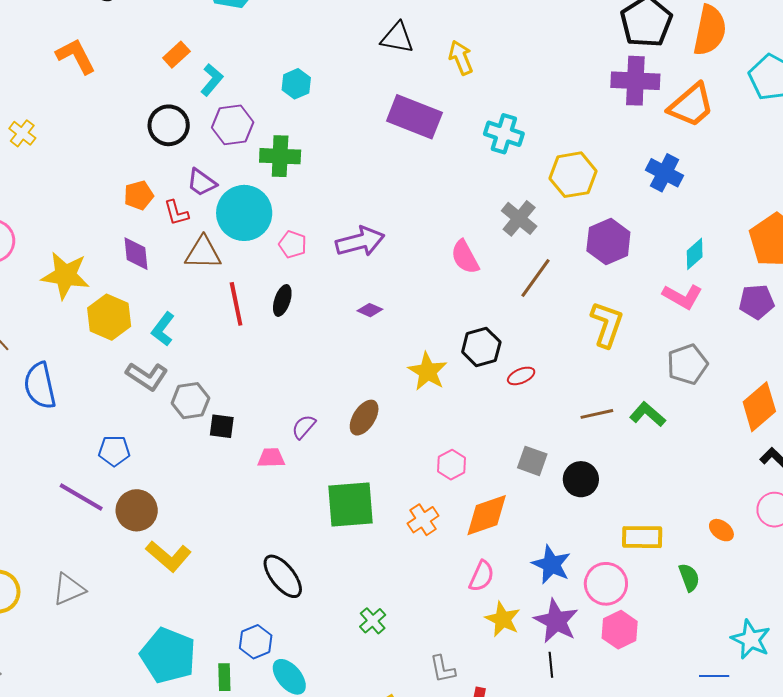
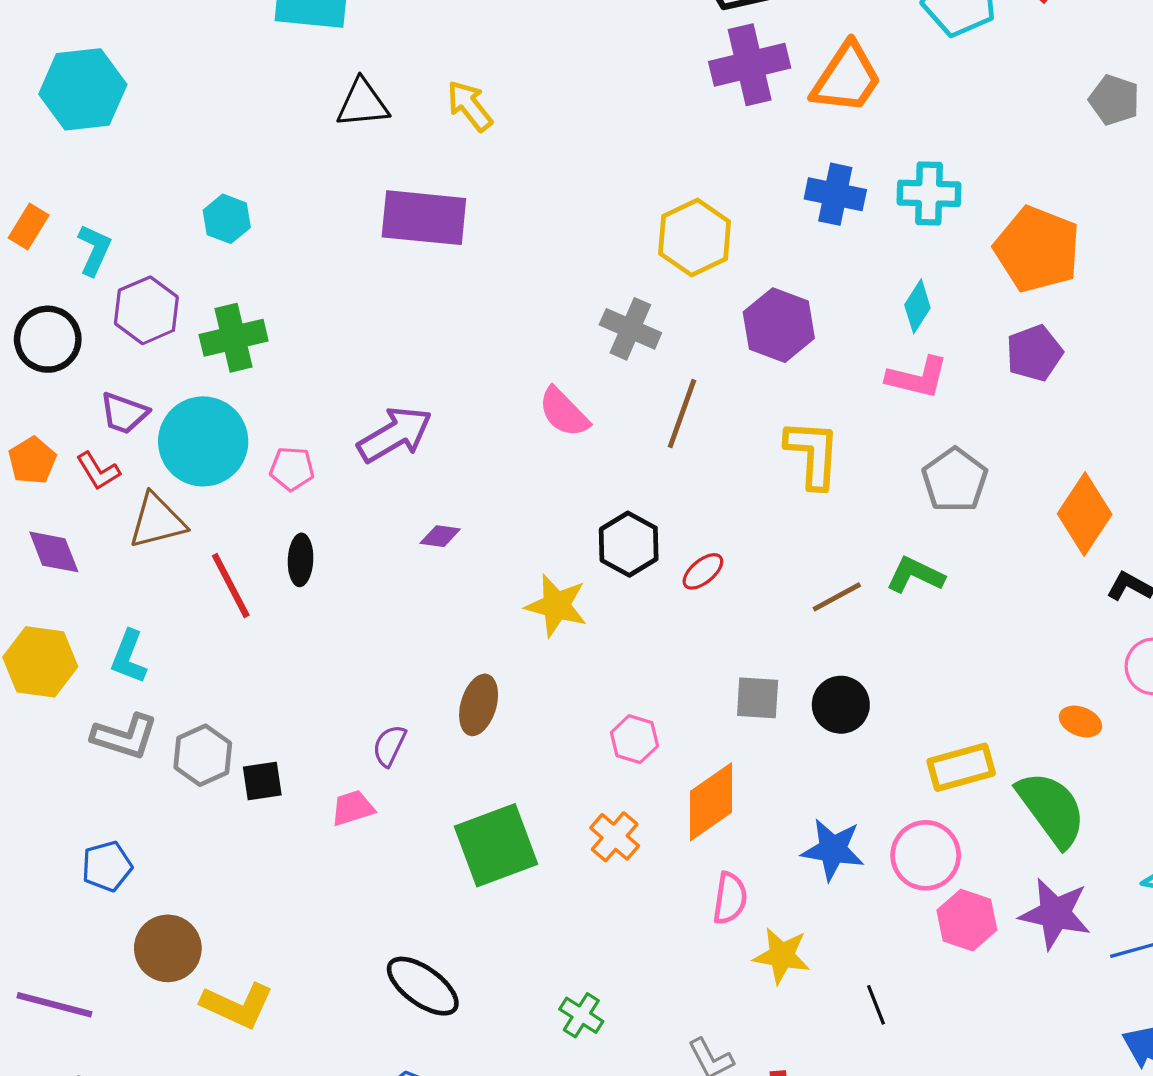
cyan cross: (504, 134) -> (929, 193), moved
purple line: (81, 497) -> (54, 1005), moved
green semicircle: (689, 577) -> (1051, 809), size x1.8
purple star: (556, 621) -> (1055, 914), moved

